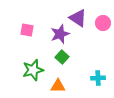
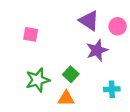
purple star: (60, 34) -> (97, 50), moved
green square: (62, 57) -> (71, 74), moved

